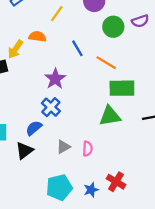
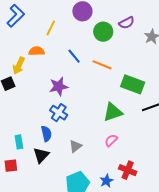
purple star: (55, 79) -> (59, 86), turned 30
green rectangle: (122, 88) -> (133, 84), moved, turned 30
blue semicircle: (34, 128) -> (46, 134), turned 126
pink semicircle: (88, 149) -> (111, 140), moved, turned -128

